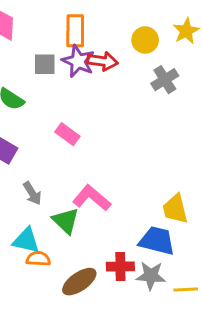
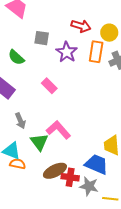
orange rectangle: (75, 31) -> (96, 52), moved
purple star: (78, 61) -> (67, 52), moved
red arrow: (102, 61) -> (81, 26), moved
brown ellipse: (79, 282) -> (55, 171), moved

